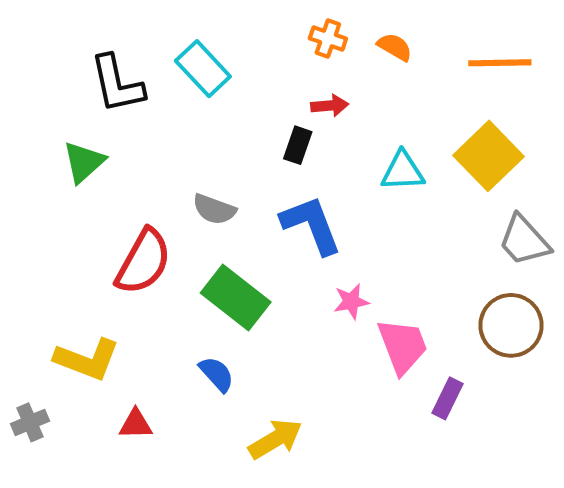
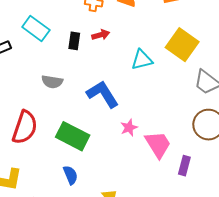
black rectangle: (298, 145) -> (74, 41), moved
gray semicircle: (214, 209) -> (52, 82), moved
blue semicircle: (217, 374) -> (70, 175), turned 30

